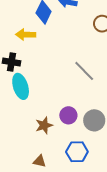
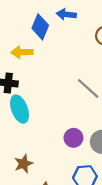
brown star: (44, 125) -> (24, 164), moved

